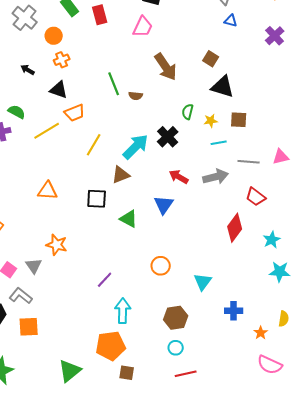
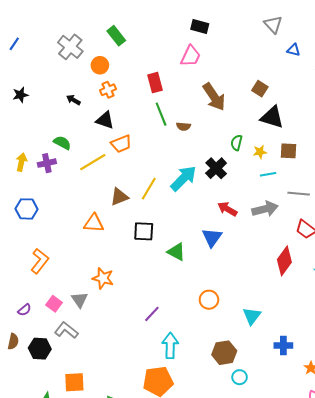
red rectangle: (100, 15) -> (155, 83), moved
blue triangle: (231, 21) -> (294, 50), moved
yellow line: (94, 145) -> (149, 189), moved
brown triangle: (121, 175) -> (119, 197), moved
orange square: (29, 327) -> (74, 382), moved
cyan circle: (176, 348) -> (240, 377), moved

